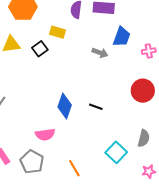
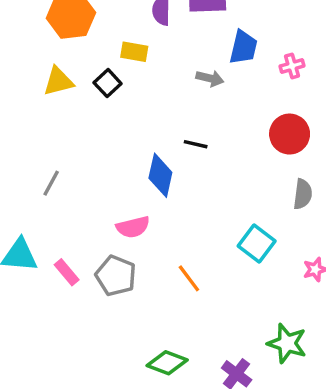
black line: (96, 107) -> (196, 144), moved
gray semicircle: (144, 138) -> (303, 194), moved

